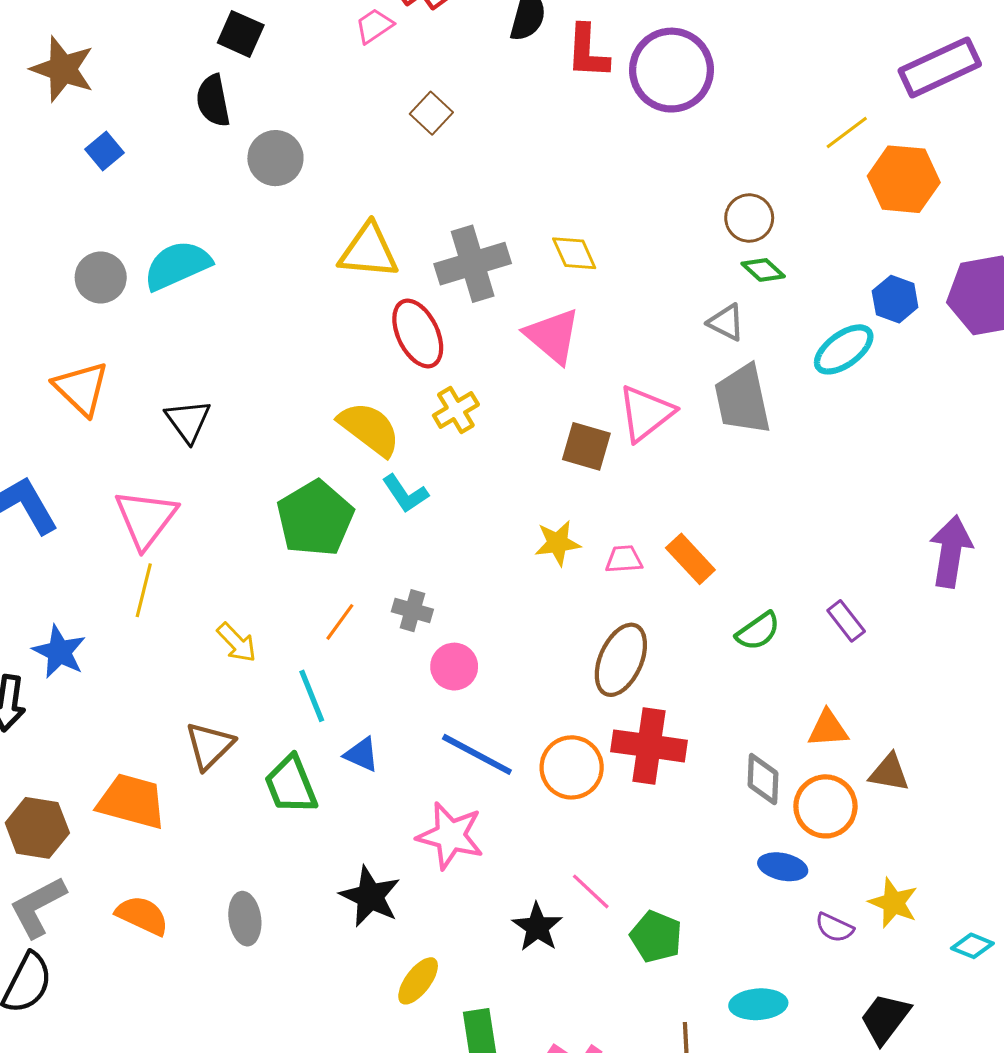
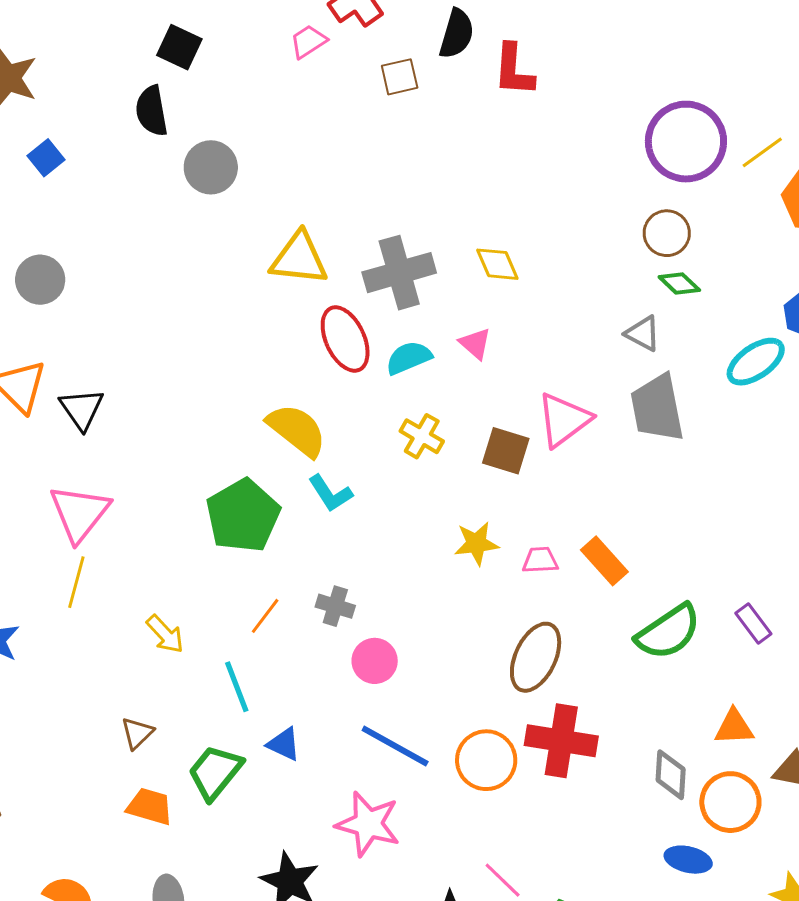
purple circle: (671, 70) -> (686, 142), moved
brown square: (431, 113) -> (400, 77), moved, turned 33
cyan semicircle: (177, 265) -> (409, 358), moved, size x0.7
pink triangle: (553, 336) -> (475, 344), size x0.6
yellow cross: (456, 410) -> (422, 436), moved, turned -30
black triangle: (188, 421) -> (82, 409), moved
green semicircle: (758, 631) -> (668, 632), size x1.5
brown triangle: (209, 746) -> (137, 733), size x0.7
green trapezoid: (291, 785) -> (215, 772), turned 60
orange trapezoid: (132, 801) -> (150, 806), moved, size x0.7

